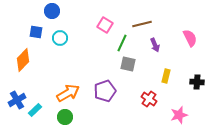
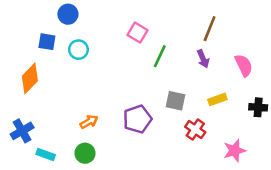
brown line: (142, 24) -> (210, 29), moved, turned -54
pink semicircle: (190, 38) -> (244, 65), moved
gray square: (128, 64) -> (176, 101), moved
yellow rectangle: (166, 76) -> (217, 99), turned 56
orange arrow: (68, 93) -> (89, 122), size x0.6
cyan rectangle: (35, 110) -> (46, 155), moved, turned 64

